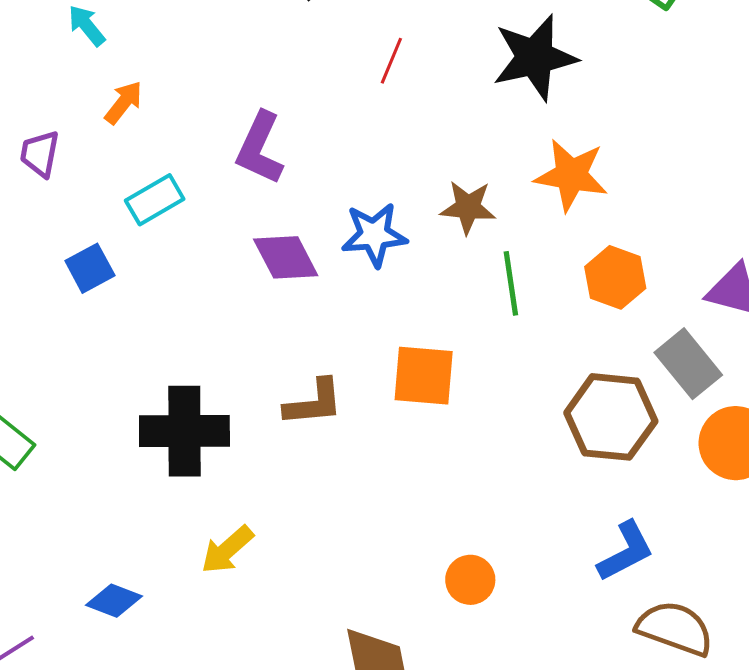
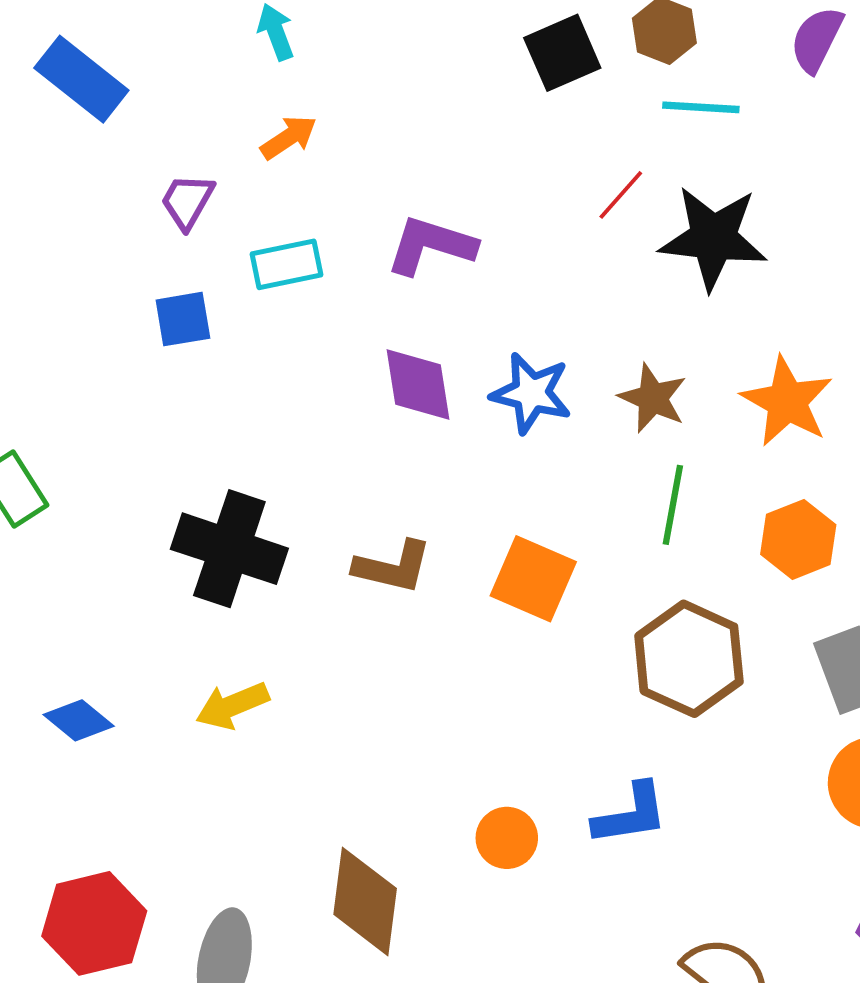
black star: (535, 58) -> (713, 238), moved
purple L-shape: (260, 148) -> (431, 245), turned 64
purple trapezoid: (40, 154) -> (187, 201), moved
brown hexagon: (611, 417) -> (689, 659), moved
blue L-shape: (626, 551) -> (630, 814), moved

